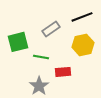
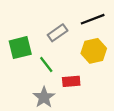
green line: (41, 57) -> (46, 64), turned 42

